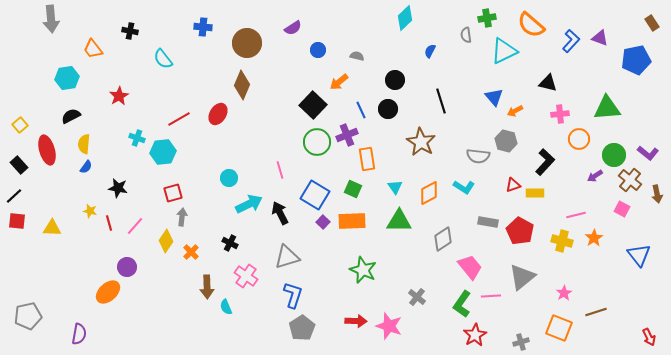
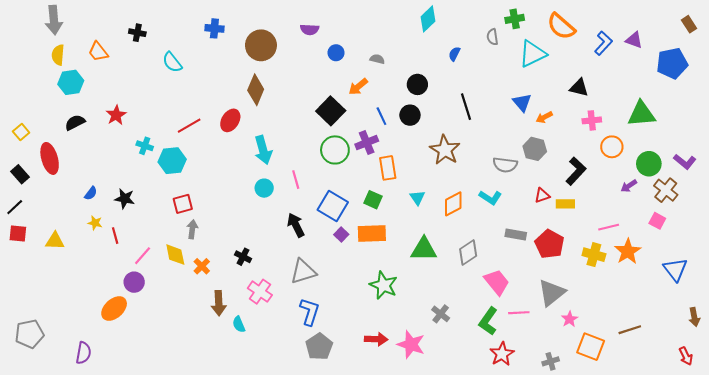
purple semicircle: (293, 28) -> (310, 29), turned 36
red star: (119, 96) -> (116, 115), moved
yellow semicircle: (84, 144) -> (58, 55), moved
blue semicircle: (86, 167) -> (91, 193), moved
cyan circle: (229, 178) -> (264, 188), moved
brown arrow: (657, 194) -> (694, 317), moved
cyan arrow: (249, 204) -> (263, 150), moved, turned 100
green triangle: (399, 221) -> (424, 249), moved
pink line: (135, 226) -> (143, 256), moved
orange star: (594, 238) -> (628, 251), size x1.4
yellow diamond: (166, 241) -> (175, 255), turned -45
pink star: (564, 293) -> (570, 319), moved

